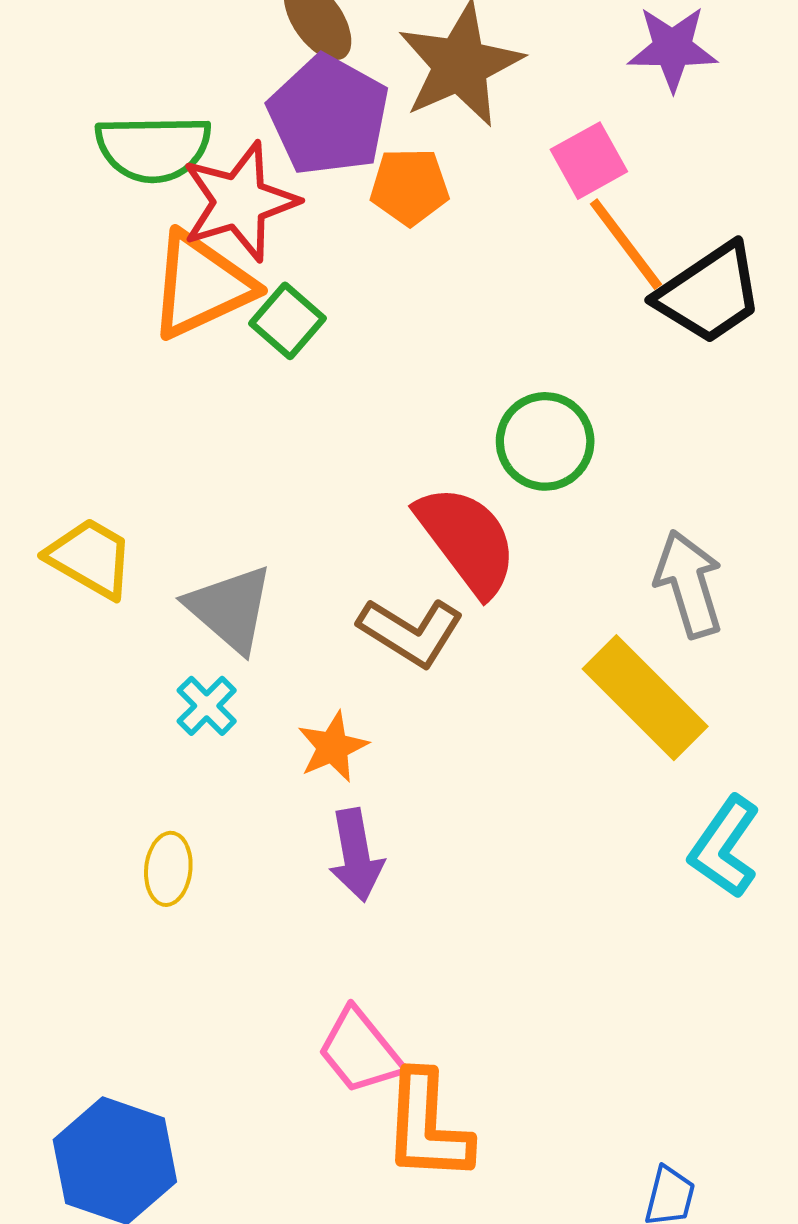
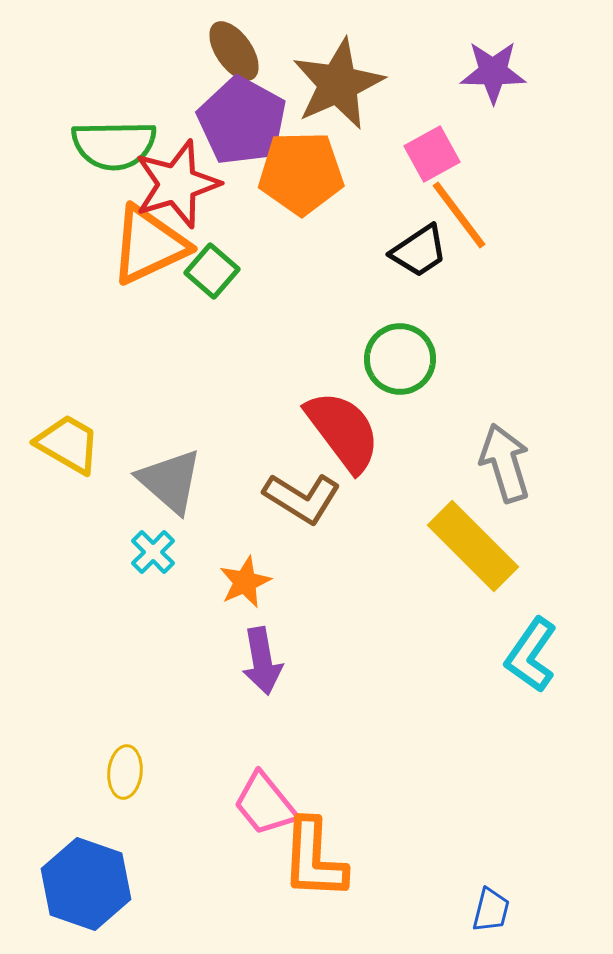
orange pentagon: (409, 187) -> (301, 173), size x1.5
black trapezoid: (709, 293) -> (419, 251), moved, size x0.7
yellow ellipse: (168, 869) -> (125, 772), moved

